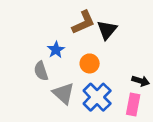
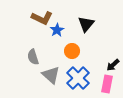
brown L-shape: (83, 22) -> (42, 18), moved, turned 50
blue star: (56, 50) -> (57, 30), moved
black arrow: (141, 81) -> (113, 65), turned 120

